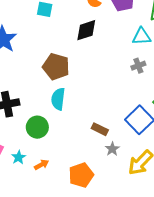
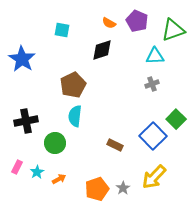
brown pentagon: (56, 67) -> (73, 85), turned 30
gray star: (112, 149) -> (123, 188), moved

